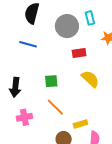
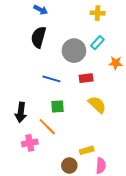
cyan rectangle: (90, 18) -> (97, 43), turned 56
blue line: (28, 44) -> (51, 79), moved
orange line: (55, 107) -> (47, 127), moved

